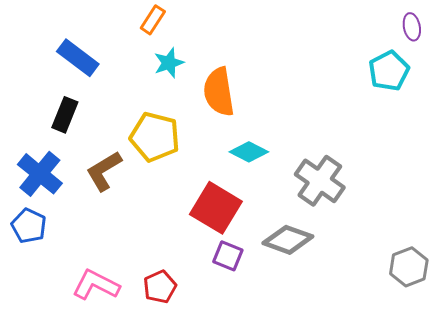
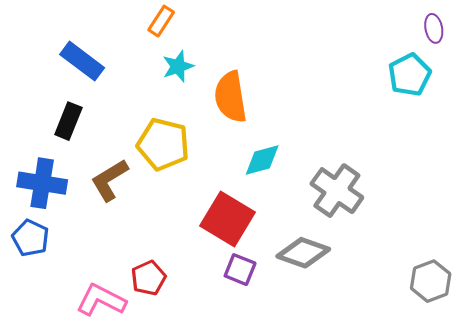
cyan diamond: (249, 152) -> (262, 160), turned -42
blue cross: (40, 174) -> (42, 183), turned -30
red pentagon: (160, 287) -> (148, 278), moved

